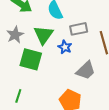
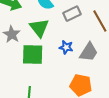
blue star: (65, 47) -> (66, 47), moved

